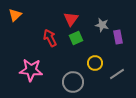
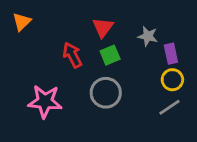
yellow circle: (95, 63) -> (172, 80), moved
gray circle: (73, 82) -> (106, 93), moved

